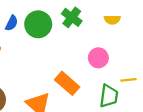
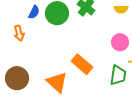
pink circle: (98, 58) -> (120, 42), moved

